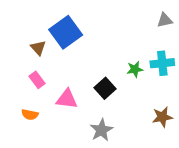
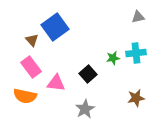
pink rectangle: (37, 80) -> (31, 67), size x1.5
orange semicircle: (30, 115) -> (25, 96), size x1.6

